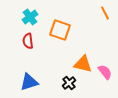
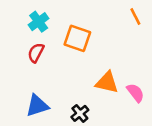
red semicircle: (28, 41) -> (36, 53), turned 35
black cross: (69, 83) -> (80, 113), moved

